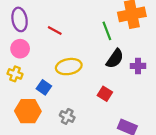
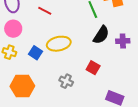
blue square: (44, 87) -> (35, 53), moved
gray cross: (67, 116) -> (66, 81), moved

